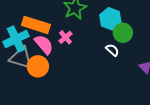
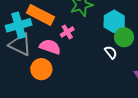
pink semicircle: (44, 44) -> (50, 47), moved, turned -40
orange circle: (38, 66) -> (41, 69), moved

